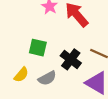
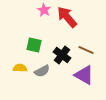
yellow semicircle: (21, 75) -> (20, 68), turned -128

